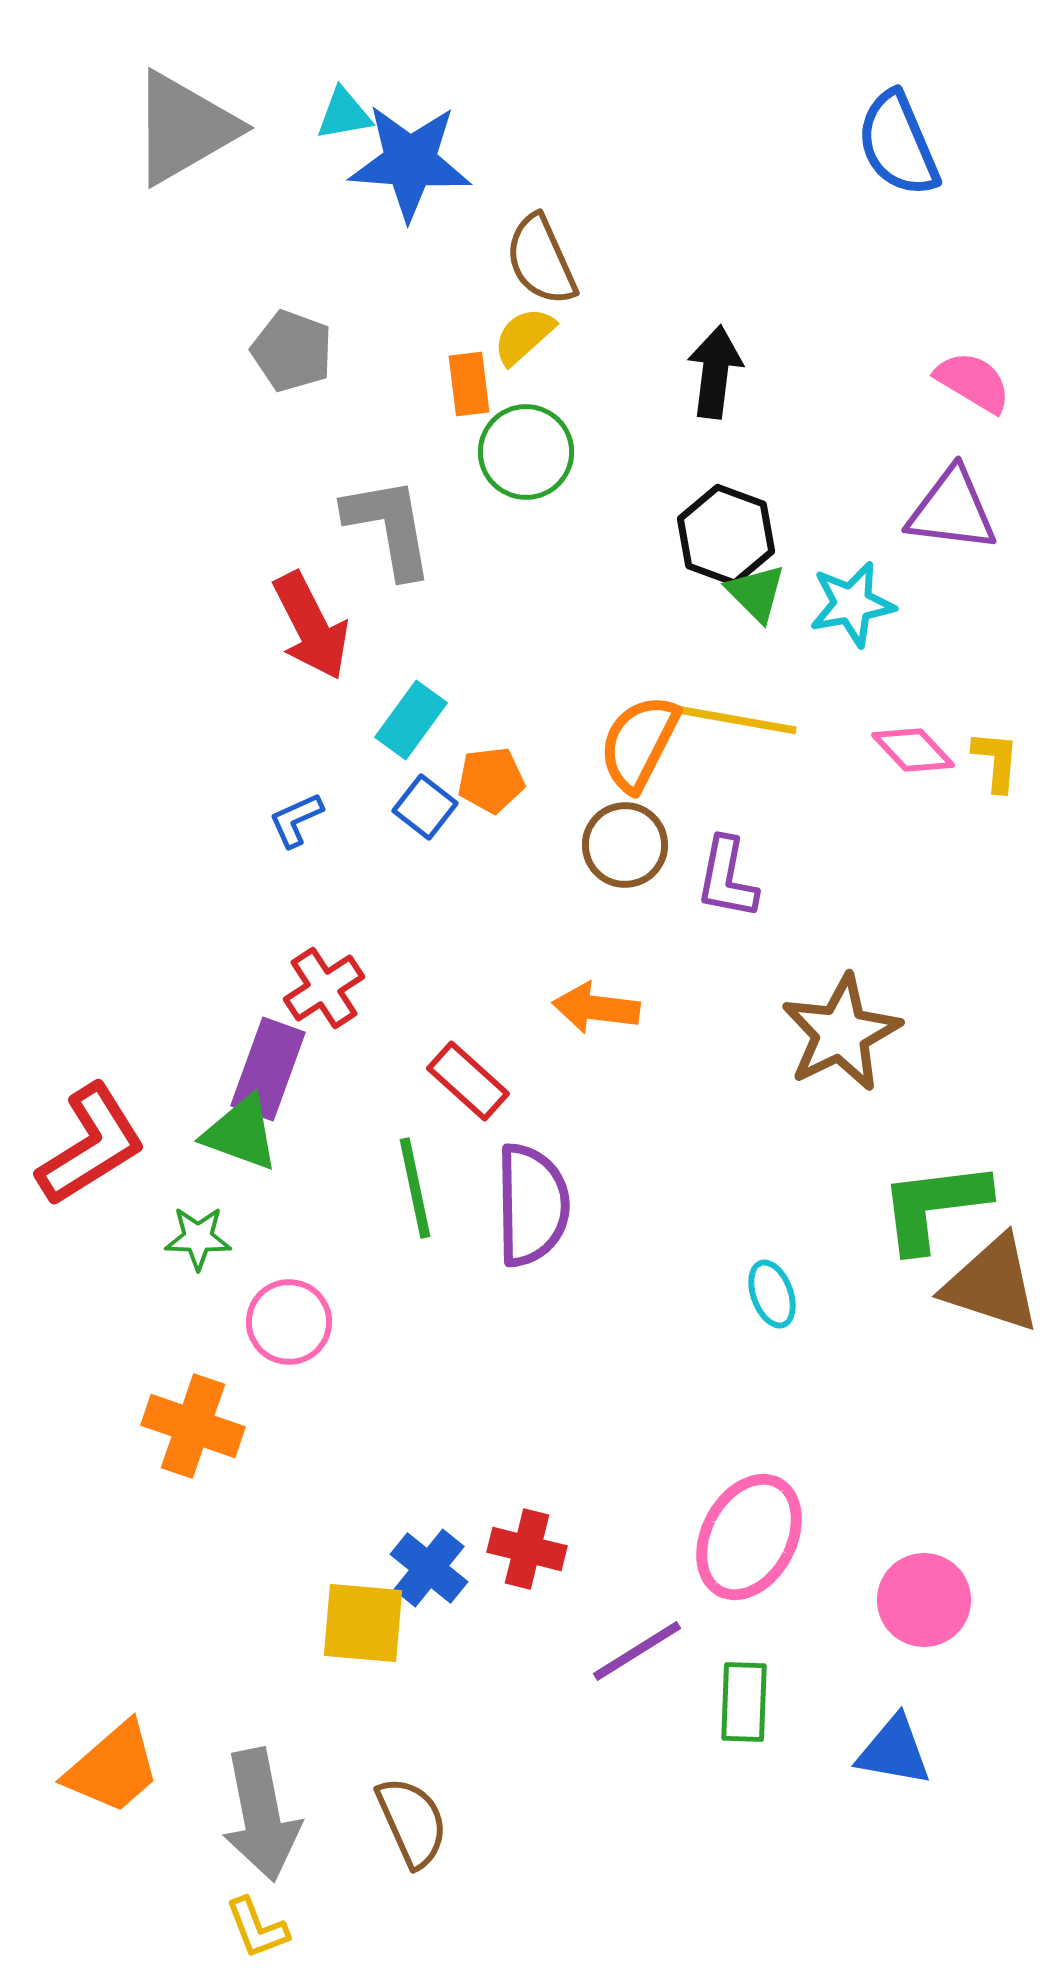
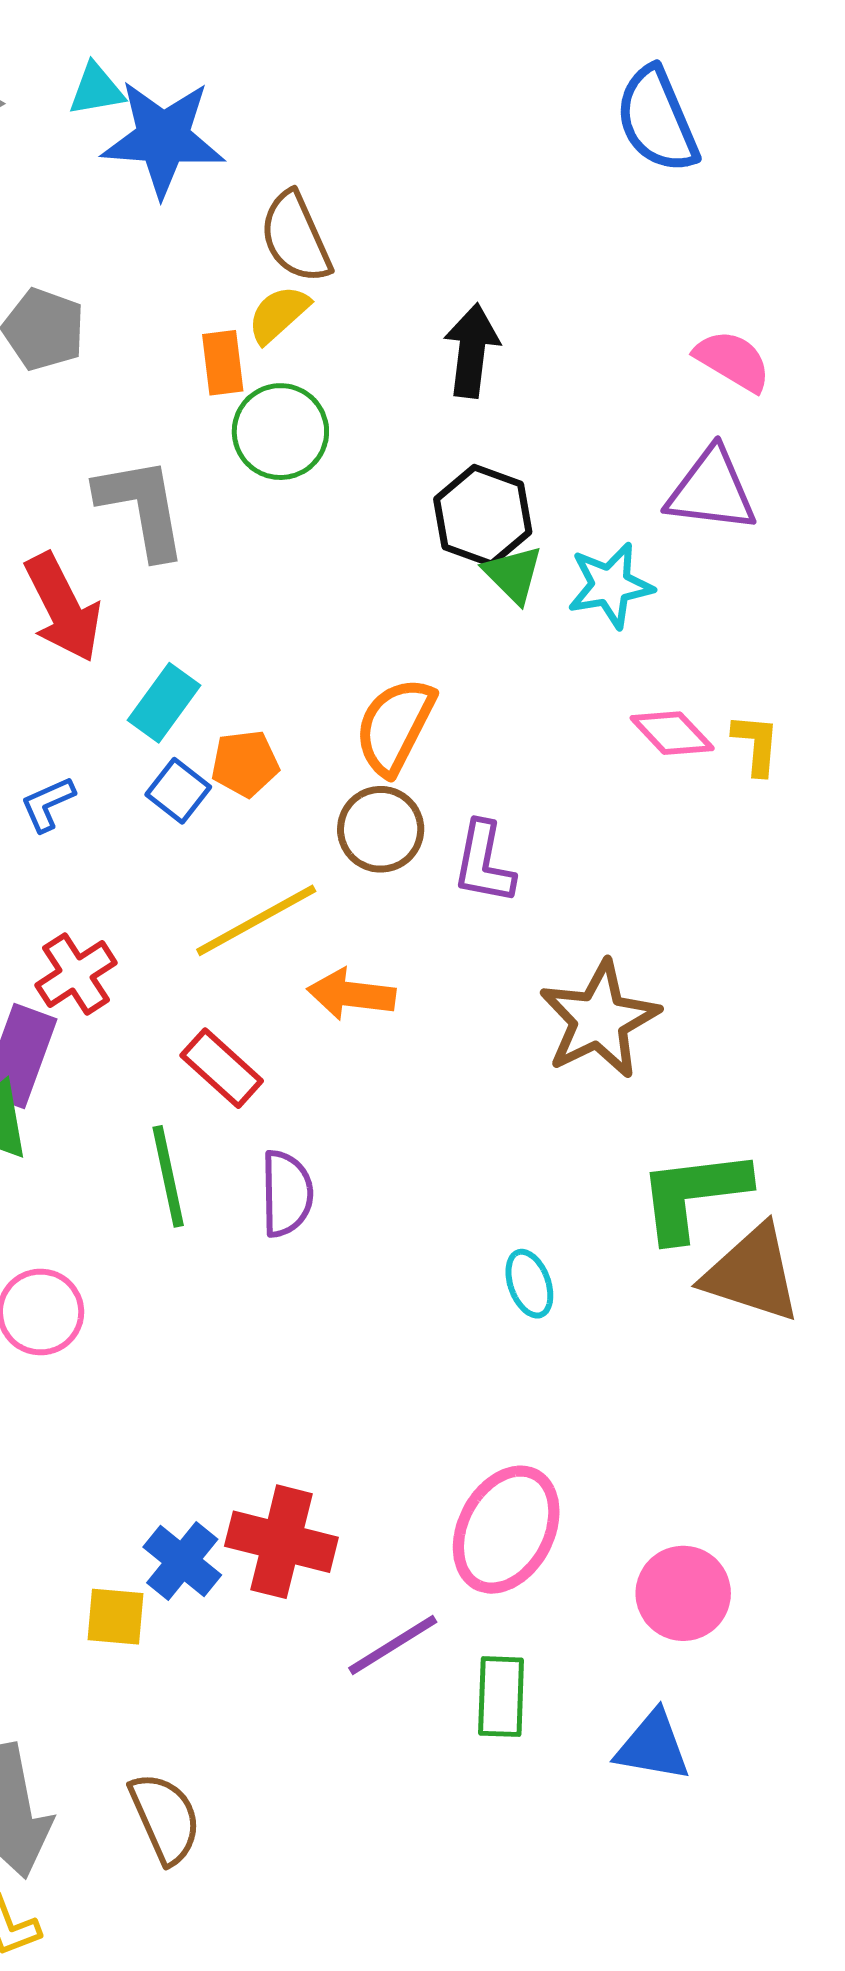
yellow line: (731, 719) -> (256, 920), moved, turned -39
purple semicircle: (532, 1205) -> (287, 1194), size x0.7
red cross: (527, 1549) -> (281, 1542), size x1.4
yellow square: (363, 1623) -> (115, 1617), size x0.7

